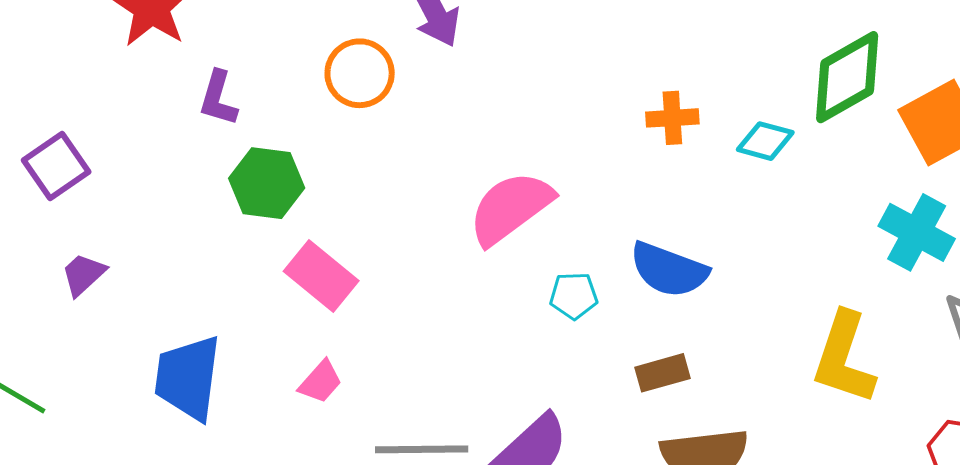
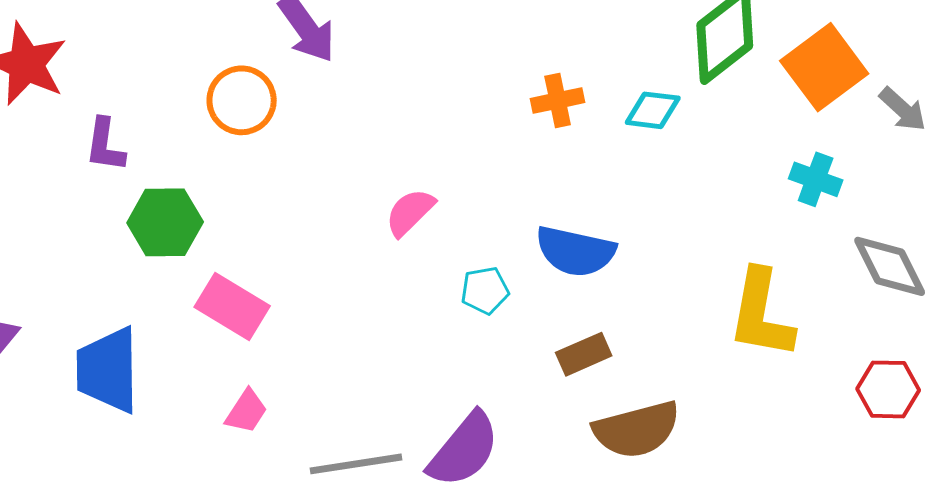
pink semicircle: (510, 208) -> (410, 212), size x0.6
cyan cross: (917, 232) -> (816, 179), size x0.7
blue trapezoid: (188, 378) -> (108, 370), moved

